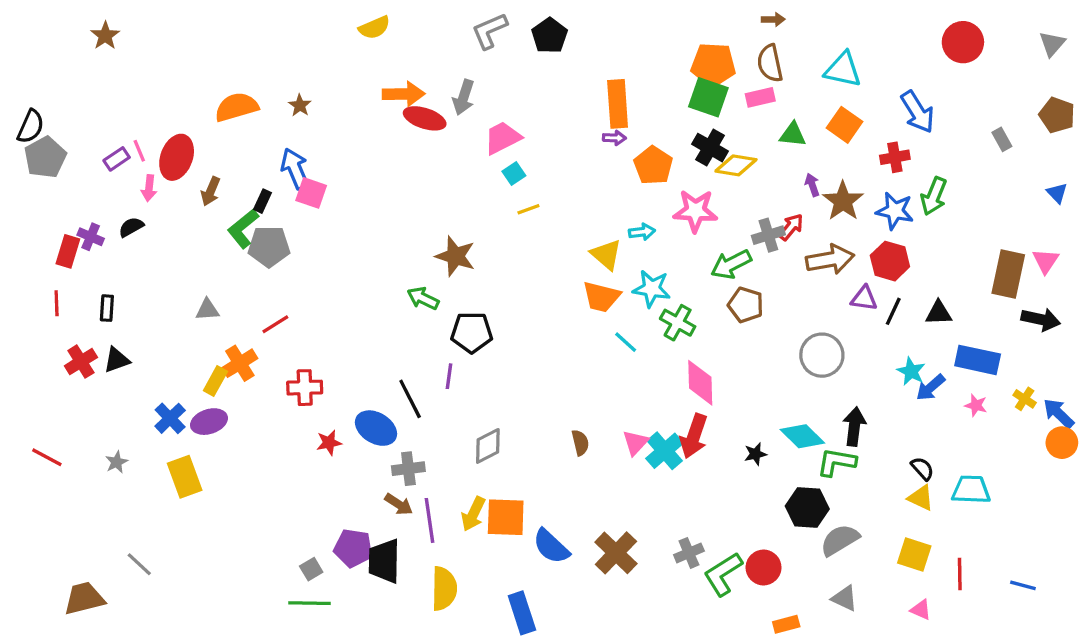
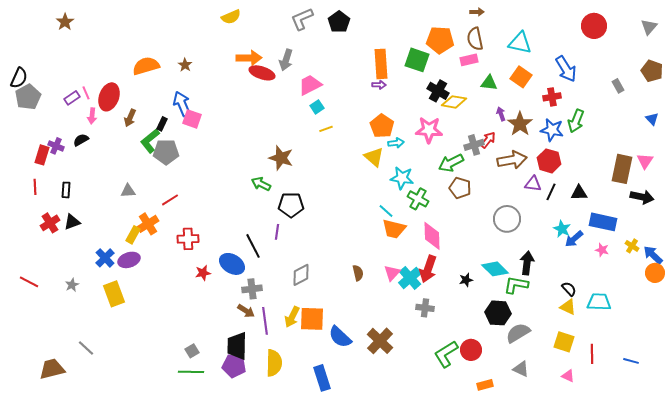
green square: (708, 97) -> (417, 60), moved
orange pentagon: (653, 165) -> (382, 126), moved
orange trapezoid: (601, 297) -> (394, 229), moved
purple pentagon: (353, 548) -> (234, 366), moved
gray cross: (689, 553) -> (425, 308), moved, turned 30

